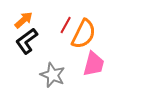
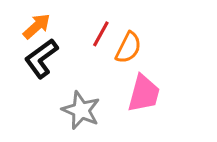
orange semicircle: (84, 34) -> (128, 48), size x0.7

